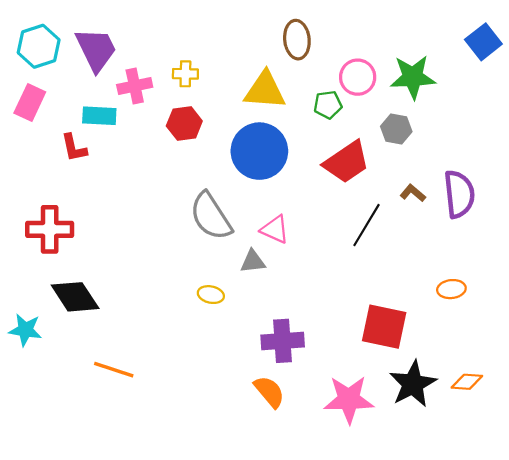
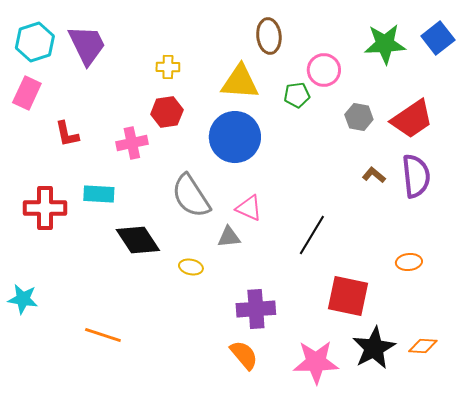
green star: (413, 77) -> (385, 44), moved
pink cross: (135, 86) -> (132, 143), moved
cyan rectangle: (99, 116) -> (99, 194), moved
red trapezoid: (347, 162) -> (412, 119), moved
black line: (366, 225) -> (312, 235), moved
black diamond: (75, 297) -> (138, 240), moved

